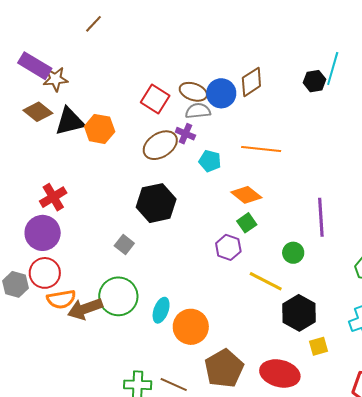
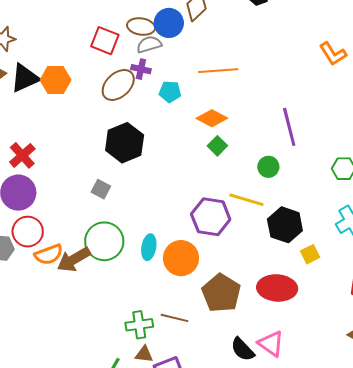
purple hexagon: (228, 247) -> (211, 217), moved, size x1.5

